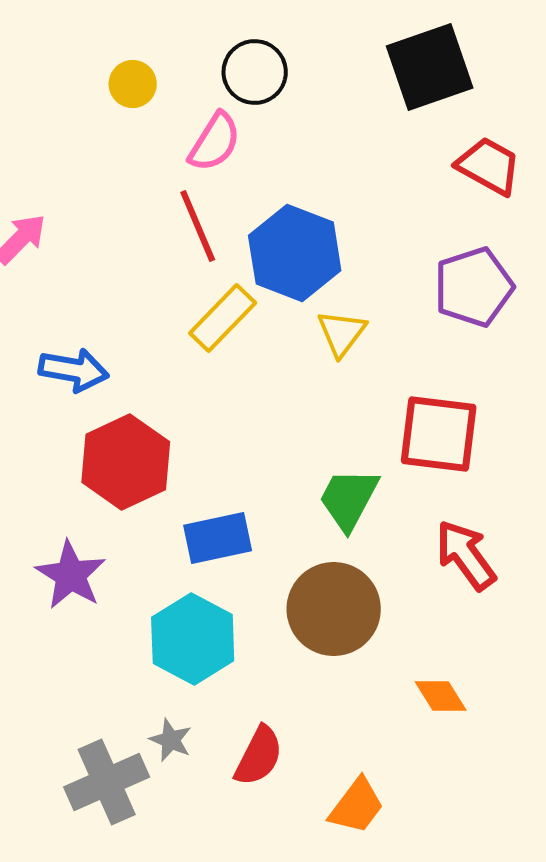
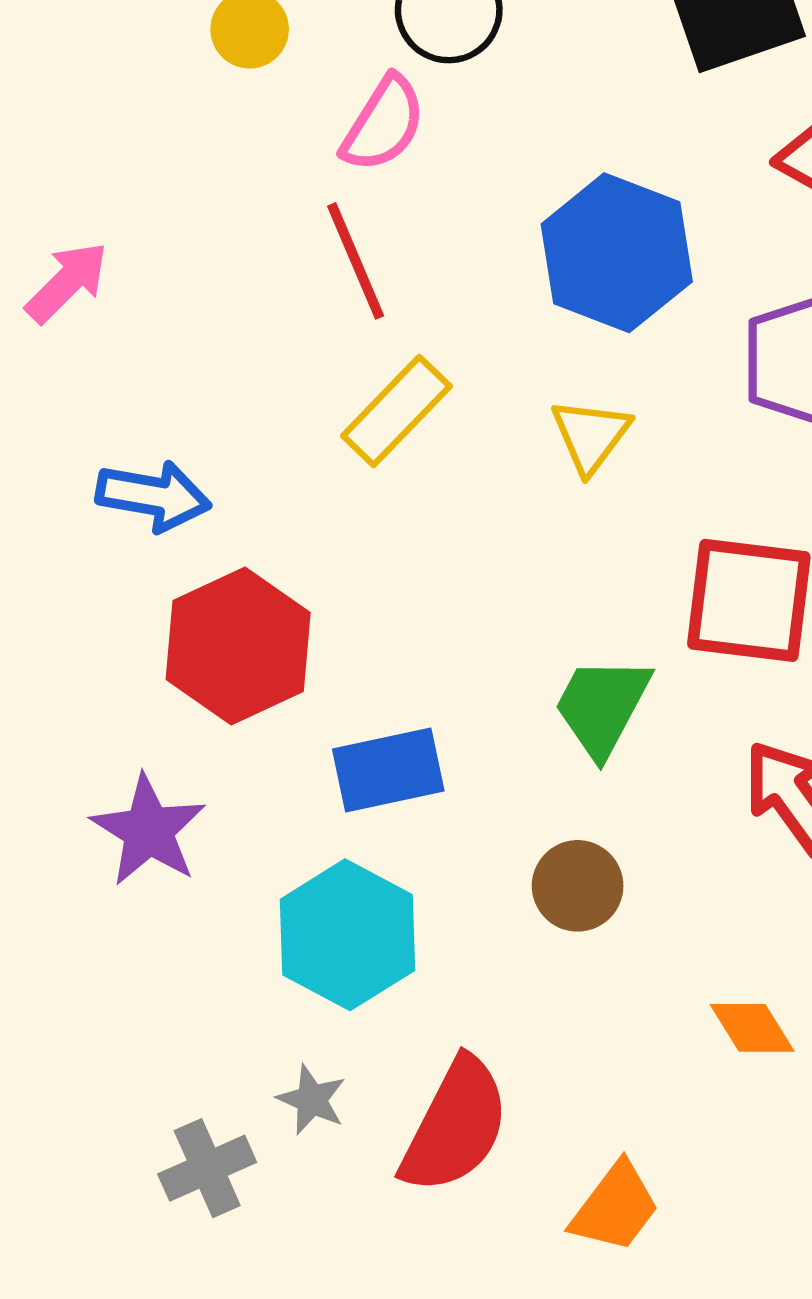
blue hexagon: (295, 253) -> (617, 253), moved
brown circle: (334, 609) -> (578, 886), size x0.6
red semicircle: (259, 756) -> (455, 1126), size x1.4
gray cross: (107, 782) -> (207, 1168), size x0.7

